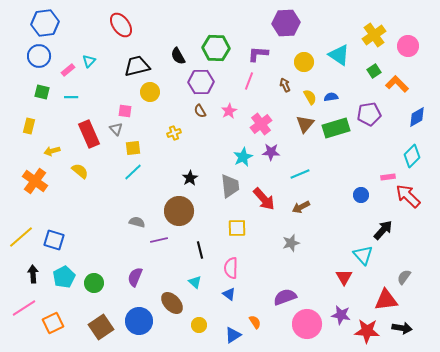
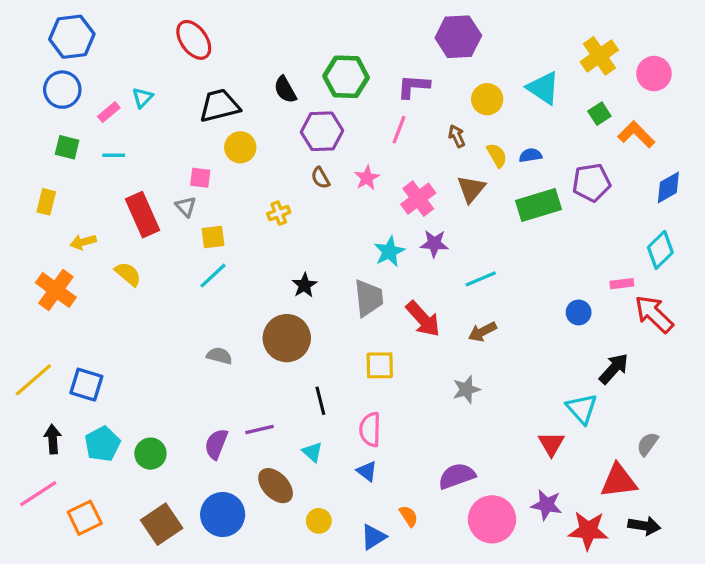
brown triangle: (305, 124) -> (471, 189), moved
purple line: (159, 240) -> (260, 430), moved

